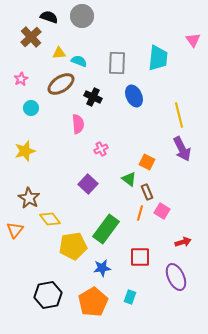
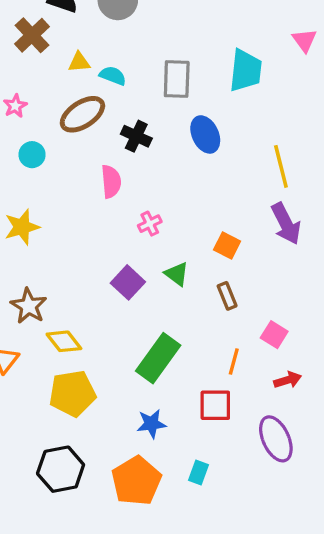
green triangle: (129, 179) -> (177, 274), moved
pink square: (162, 211) -> (274, 335), moved
orange line: (140, 213) -> (234, 362), moved
yellow pentagon: (73, 246) -> (72, 393), moved

